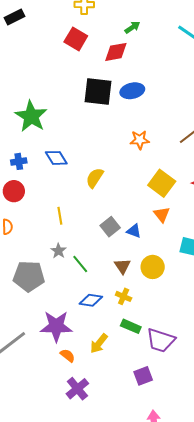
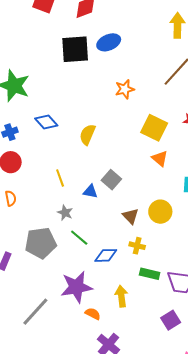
blue triangle: (134, 231) -> (90, 191), moved
green line: (80, 264) -> (79, 238), moved
yellow arrow: (99, 343) -> (121, 296), turned 145

